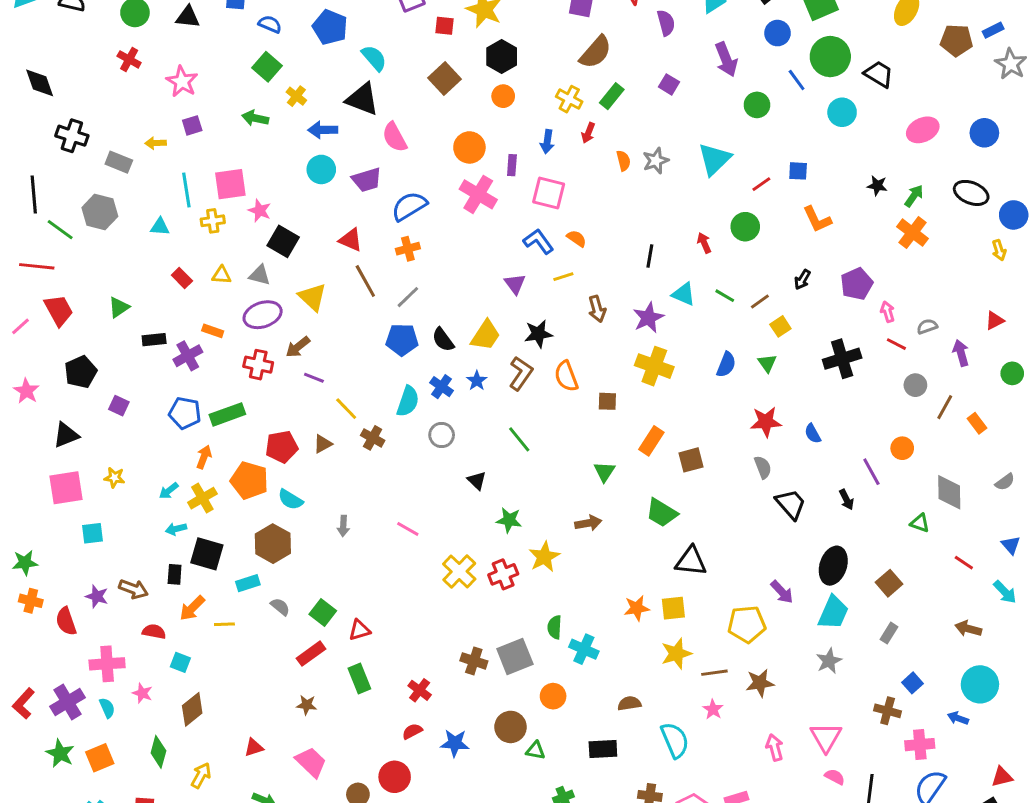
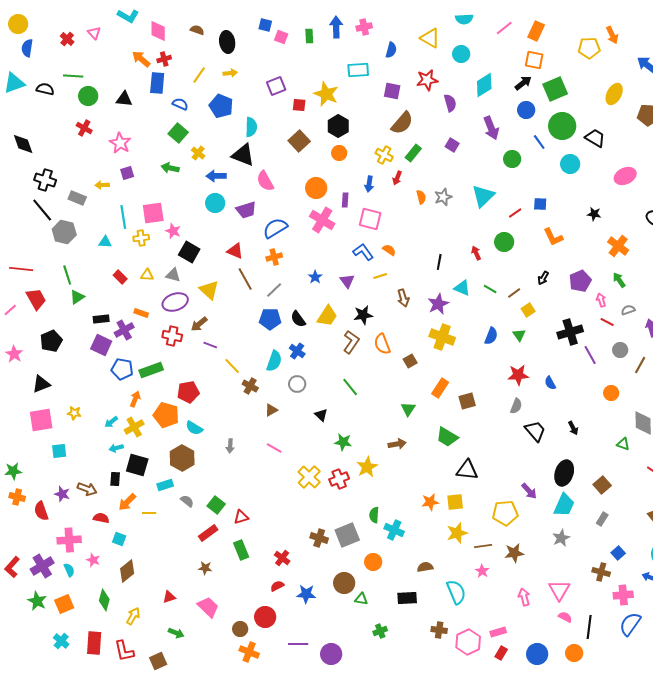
cyan semicircle: (374, 58) -> (251, 127), turned 42
black line: (34, 194) -> (42, 210), moved, turned -35
green arrow: (914, 196) -> (619, 280), moved, turned -70
green line: (60, 230) -> (67, 275), moved, turned 36
blue star: (477, 381) -> (315, 277), moved
brown square: (607, 401) -> (410, 361), turned -32
purple square: (119, 406) -> (101, 345), moved, size x1.5
brown triangle: (323, 444) -> (271, 410), moved
gray semicircle: (763, 467) -> (516, 406), turned 42
purple line: (871, 472) -> (590, 355), moved

